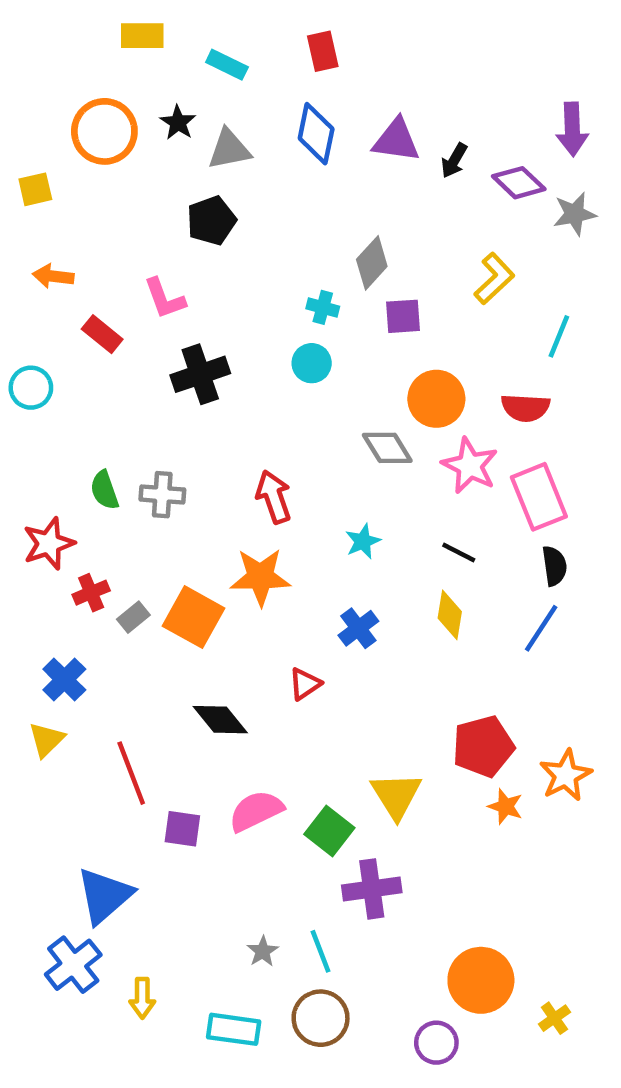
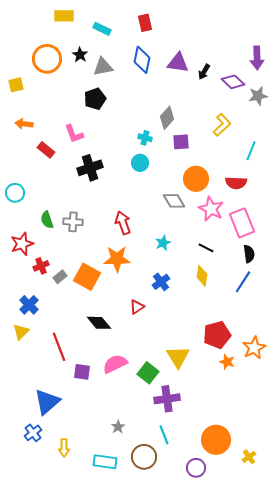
cyan circle: (31, 388) -> (15, 193), moved
cyan line: (321, 951) -> (164, 435), moved
blue cross: (73, 965) -> (33, 433), size x0.7

